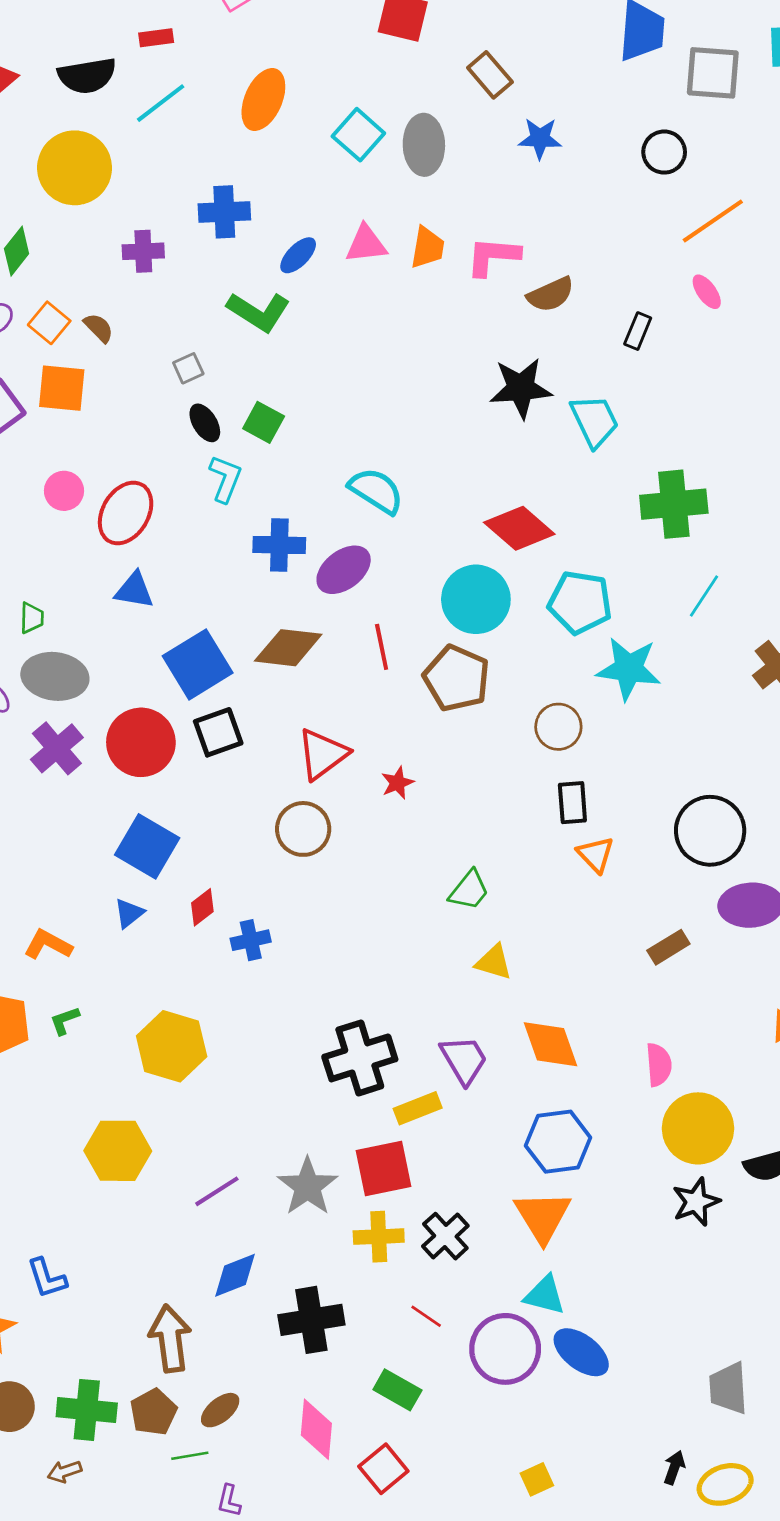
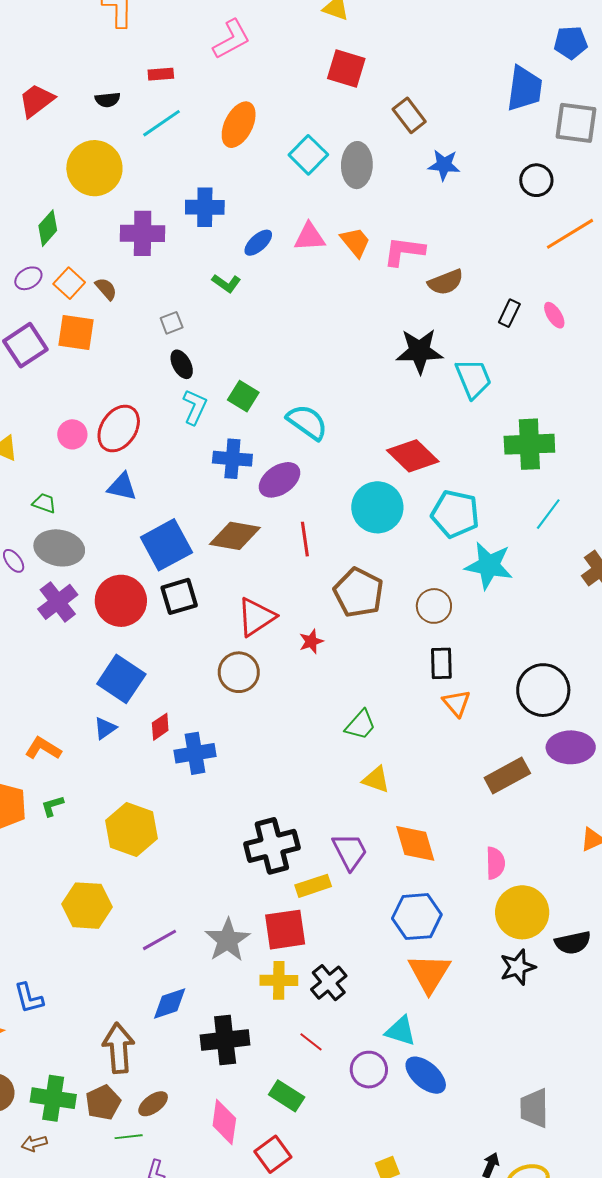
black semicircle: (87, 76) -> (108, 100), size x0.6
orange trapezoid: (427, 248) -> (355, 242), turned -52
purple cross: (143, 251) -> (143, 233), size x1.4
pink ellipse: (707, 292) -> (554, 315), moved
green L-shape: (259, 312) -> (226, 283), size x0.6
green square: (264, 422) -> (243, 396), moved
pink circle: (64, 491) -> (72, 434), moved
green trapezoid: (32, 618) -> (44, 503), turned -75
brown pentagon: (457, 678) -> (358, 593), moved
blue cross: (251, 940) -> (195, 753), size x1.4
brown rectangle: (668, 947) -> (507, 776), size x1.4
orange triangle: (543, 1216) -> (429, 973), moved
purple circle: (505, 1349) -> (369, 1070), size x0.7

